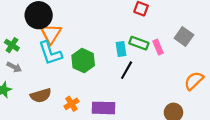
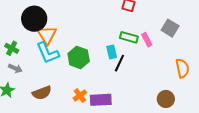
cyan rectangle: (121, 49) -> (112, 52), moved
orange semicircle: (194, 81) -> (182, 68), turned 126
orange cross: (71, 104) -> (80, 95), moved

